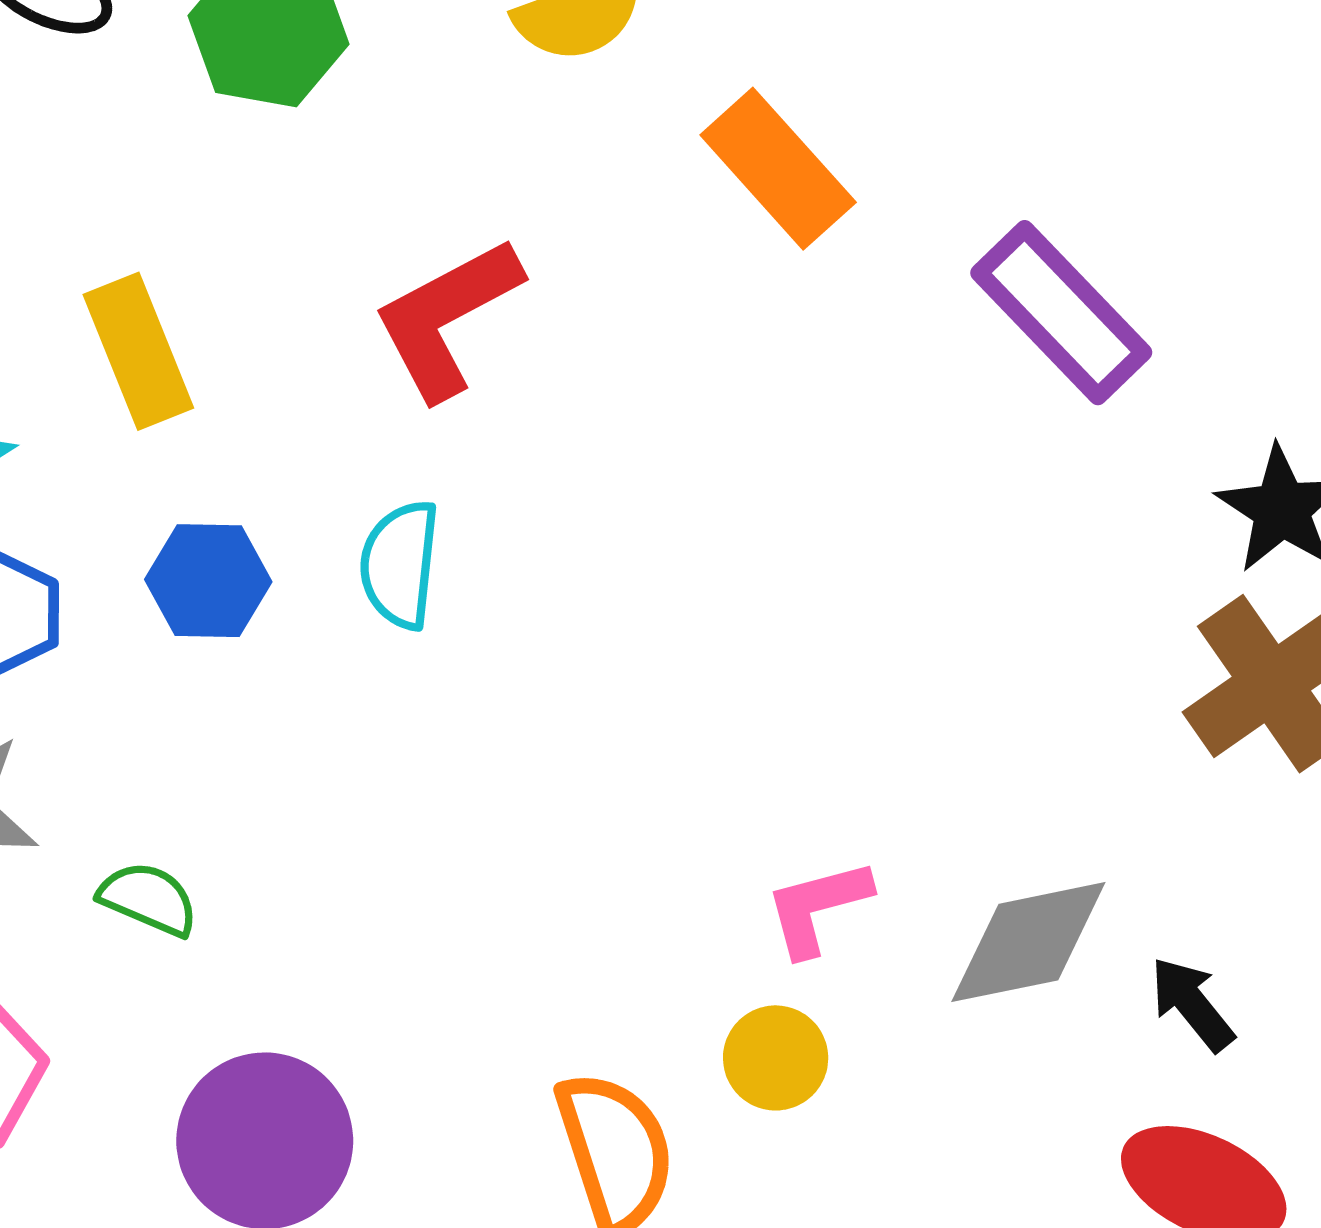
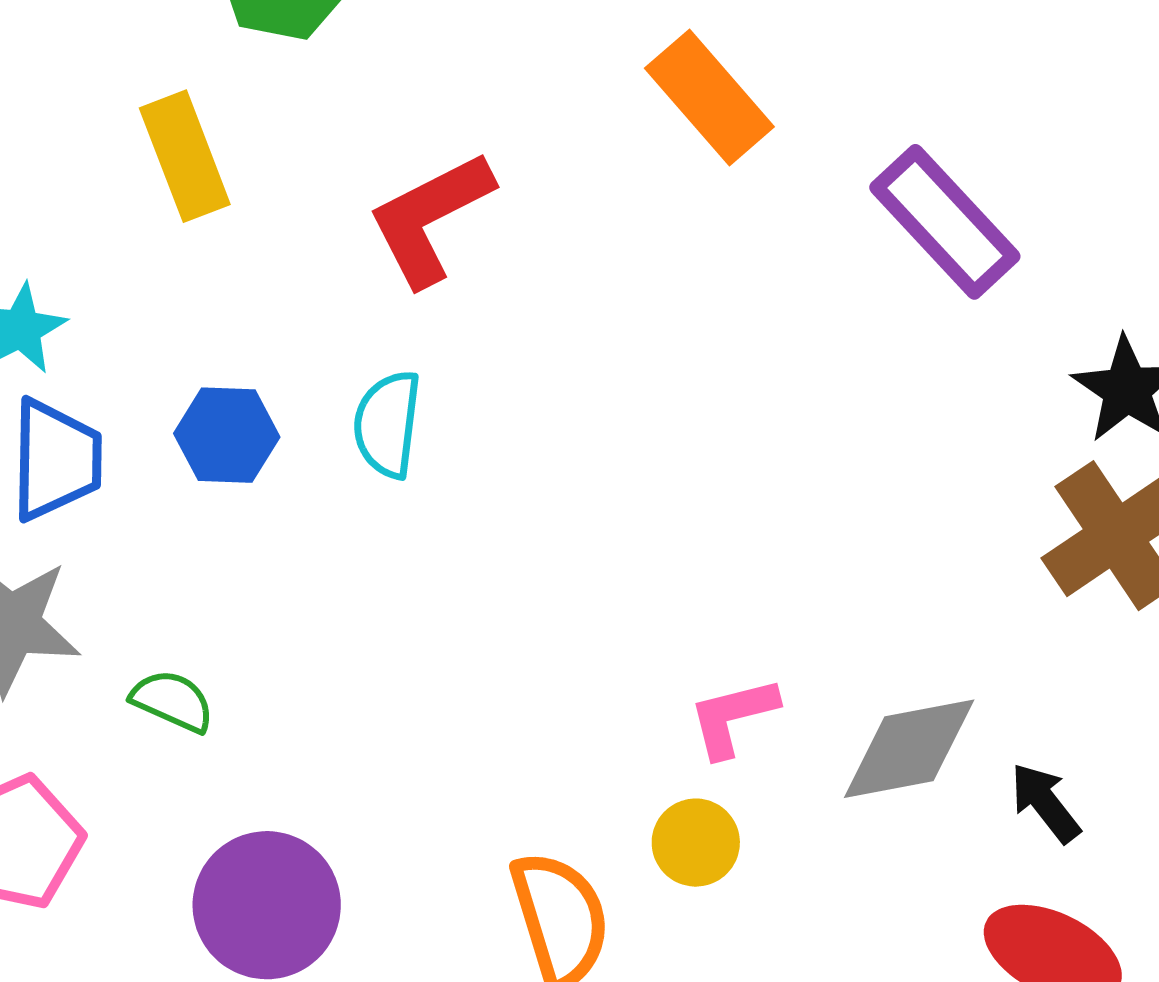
yellow rectangle: (138, 351) -> (185, 156), moved

